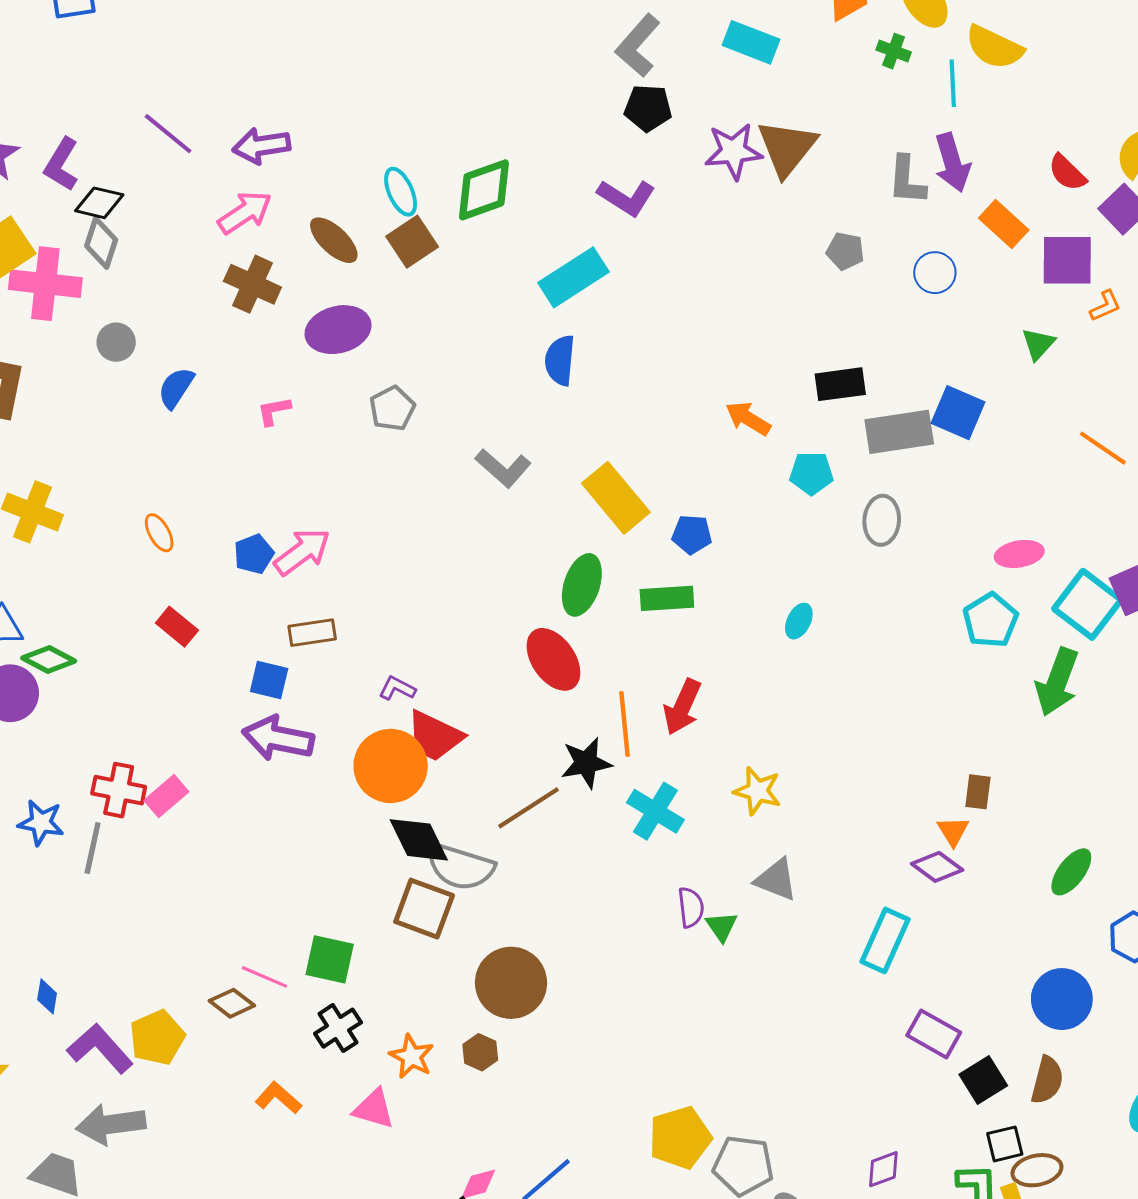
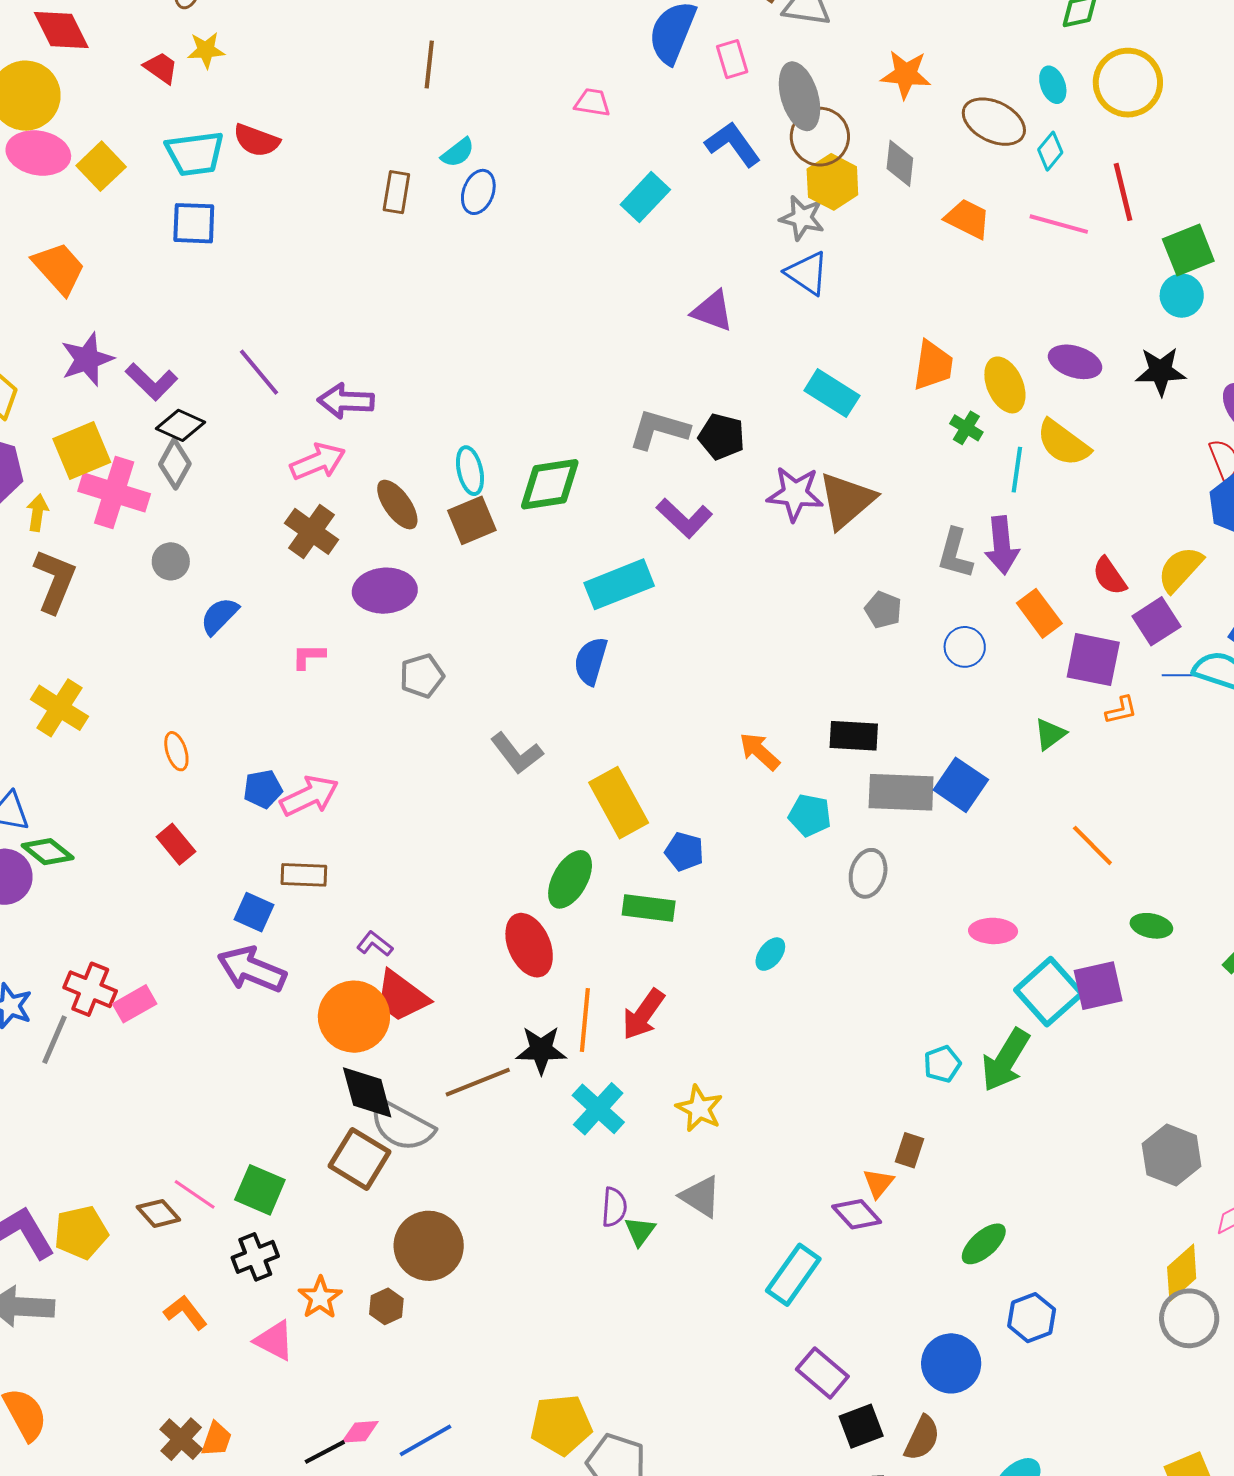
gray L-shape: (638, 46) -> (659, 429), moved, turned 54
purple L-shape: (61, 164) -> (151, 382), turned -88
cyan pentagon: (990, 620) -> (942, 1064), moved, size x0.7

